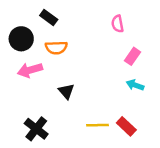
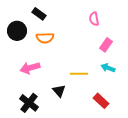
pink arrow: (30, 70) -> (30, 68), moved
black triangle: (66, 91) -> (59, 91), moved
yellow line: (98, 125) -> (79, 74), moved

